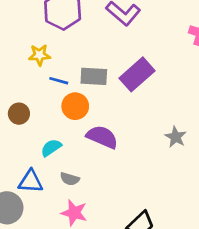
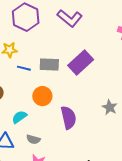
orange circle: (75, 106) -> (42, 96), moved
purple semicircle: (102, 137) -> (69, 118), moved, turned 55

